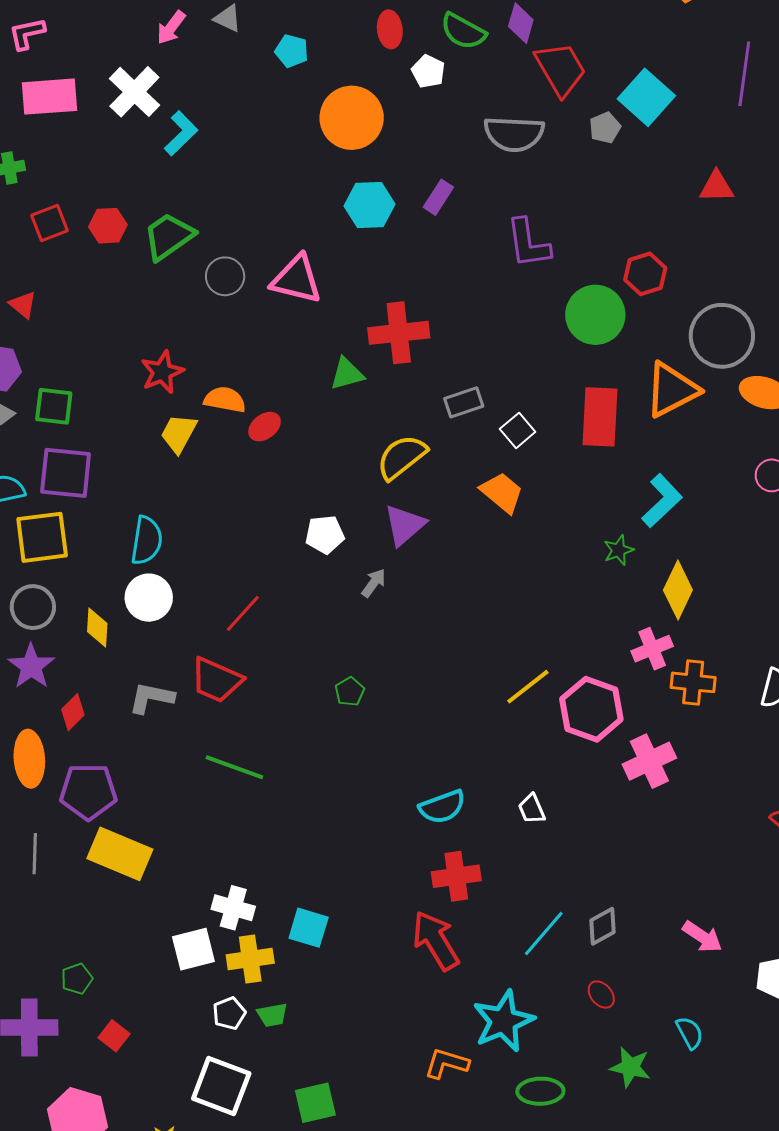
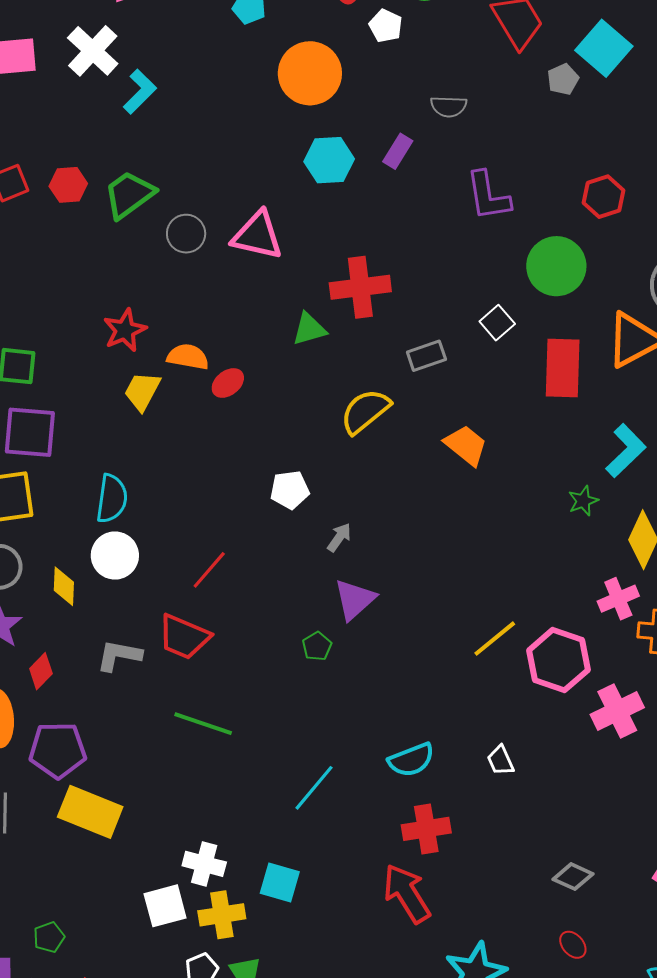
gray semicircle: (514, 134) -> (449, 106), moved, size x0.6
red hexagon: (645, 274) -> (603, 197), moved
white square: (518, 430) -> (497, 323), moved
purple triangle: (404, 525) -> (355, 599), moved
gray diamond: (602, 926) -> (573, 877), turned 54
cyan line: (544, 934) -> (314, 788), moved

